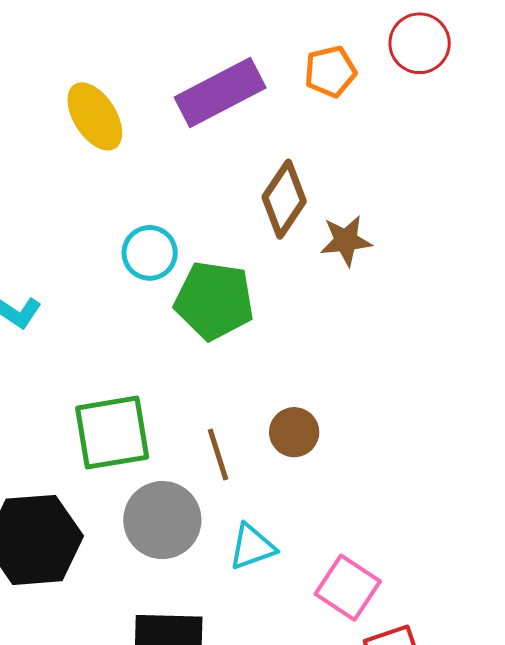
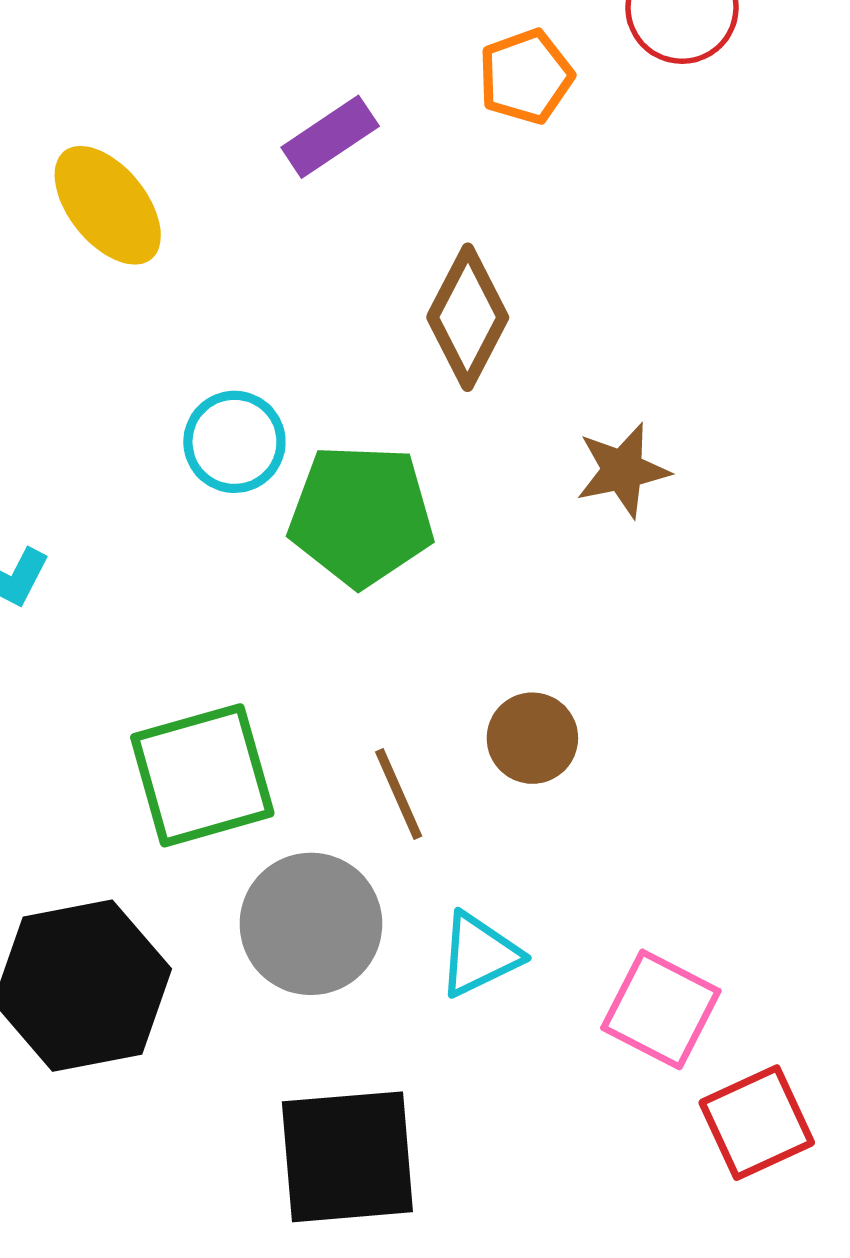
purple rectangle: (220, 93) -> (330, 137), size x0.6
brown star: (346, 241) -> (623, 470), moved

